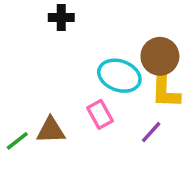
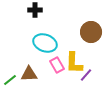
cyan ellipse: (119, 76) -> (45, 43), moved
yellow L-shape: (165, 90) -> (74, 63), moved

